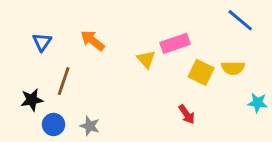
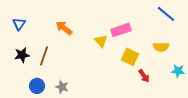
blue triangle: (42, 42) -> (19, 24), moved
yellow square: (201, 72) -> (130, 57), moved
black star: (32, 100) -> (22, 55), moved
red arrow: (187, 114) -> (144, 76), moved

